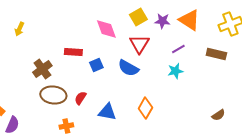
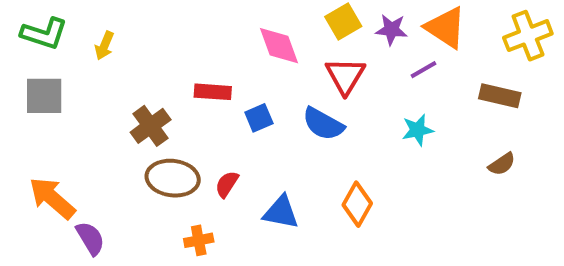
purple line: (178, 49) -> (424, 70), moved
brown semicircle: (218, 115) -> (502, 164), moved
purple semicircle: (12, 125) -> (90, 238), turned -54

